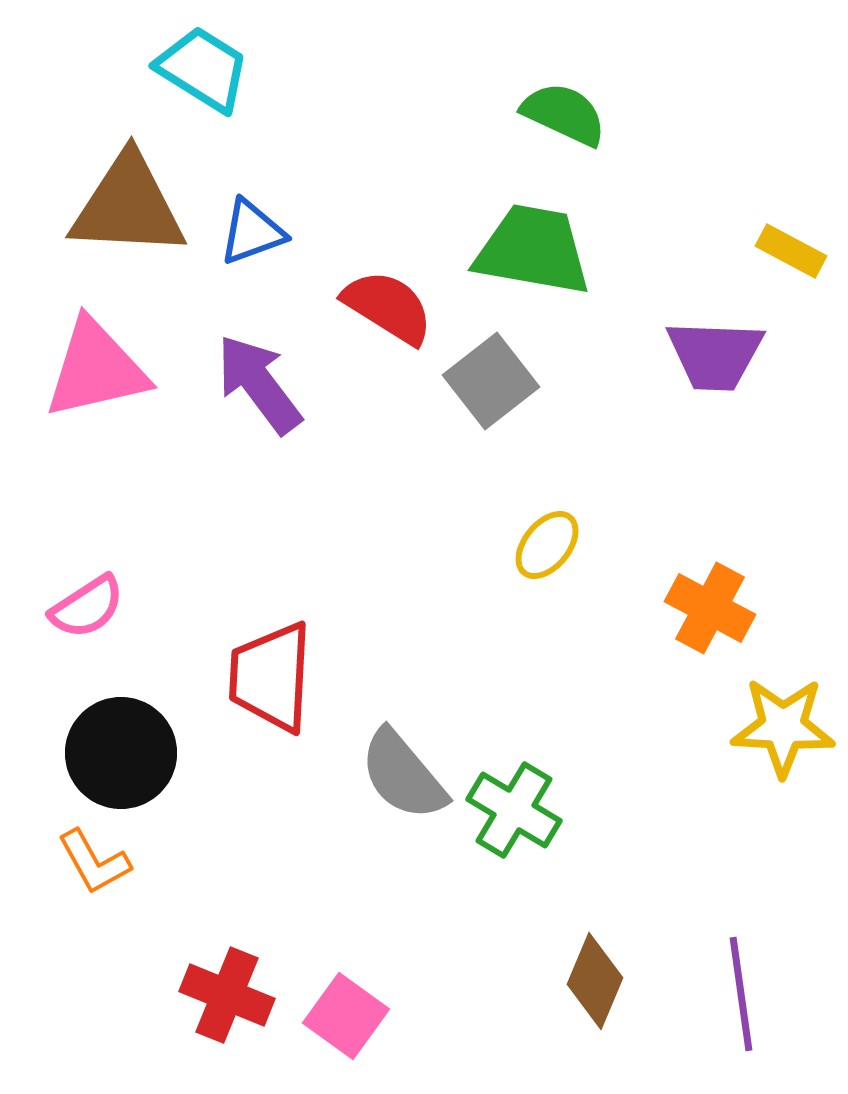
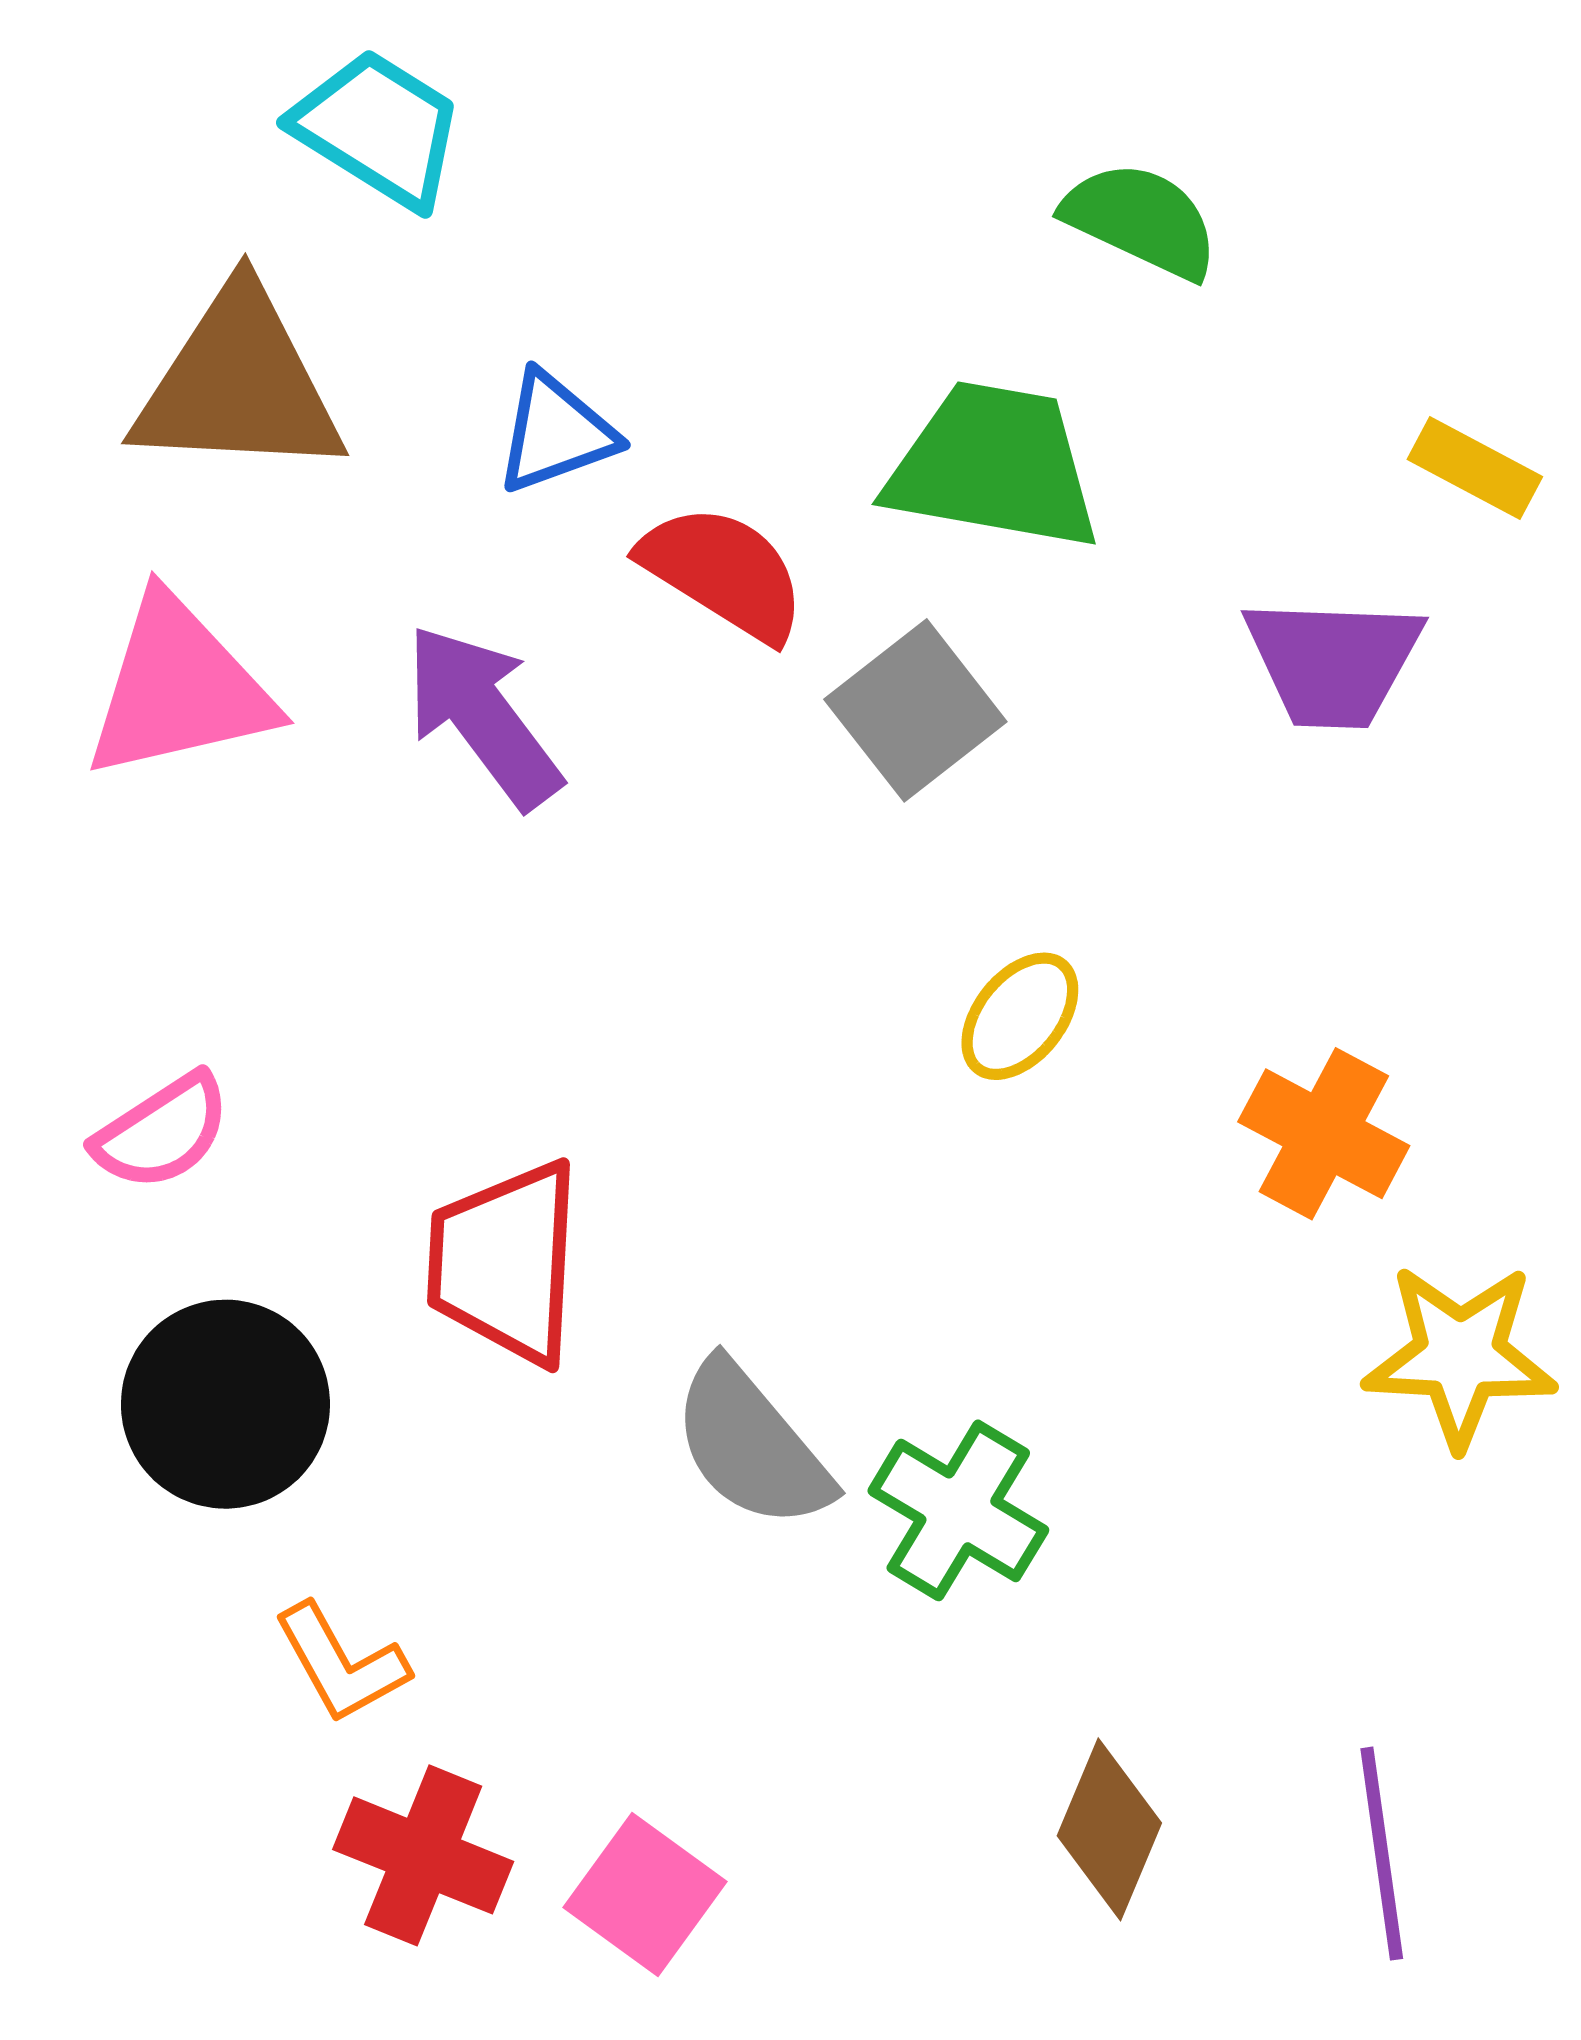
green semicircle: (564, 114) -> (1141, 220), moved
blue triangle: (252, 232) -> (556, 433), moved
orange L-shape: (94, 862) -> (341, 1663), moved

